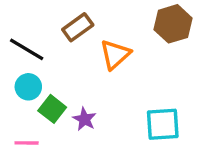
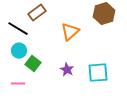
brown rectangle: (78, 27) -> (37, 13), moved
purple star: (84, 119) -> (67, 70), moved

